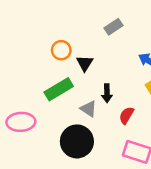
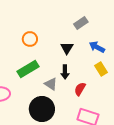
gray rectangle: (113, 27) -> (81, 23), moved
black triangle: (85, 63) -> (67, 48), moved

